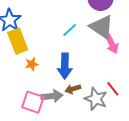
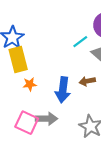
cyan line: (70, 30) -> (80, 42), moved
brown arrow: (73, 89) -> (87, 81), moved

